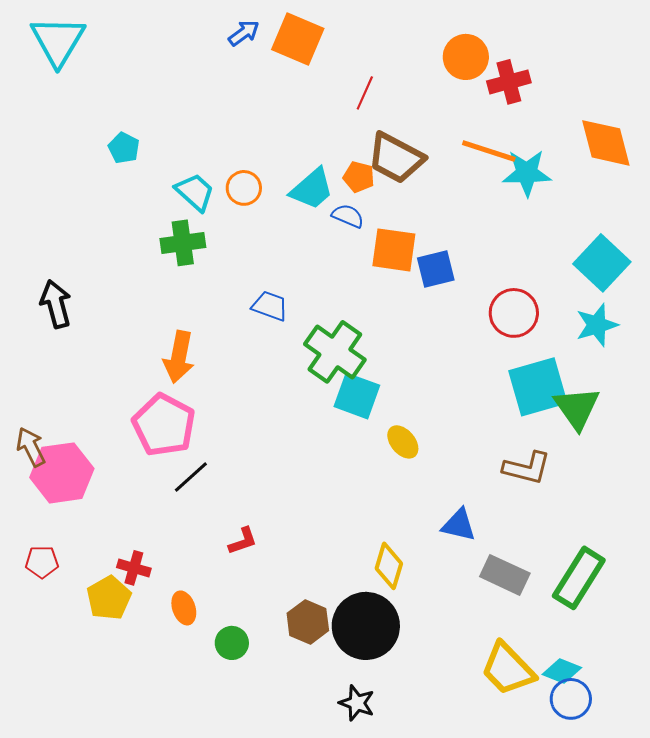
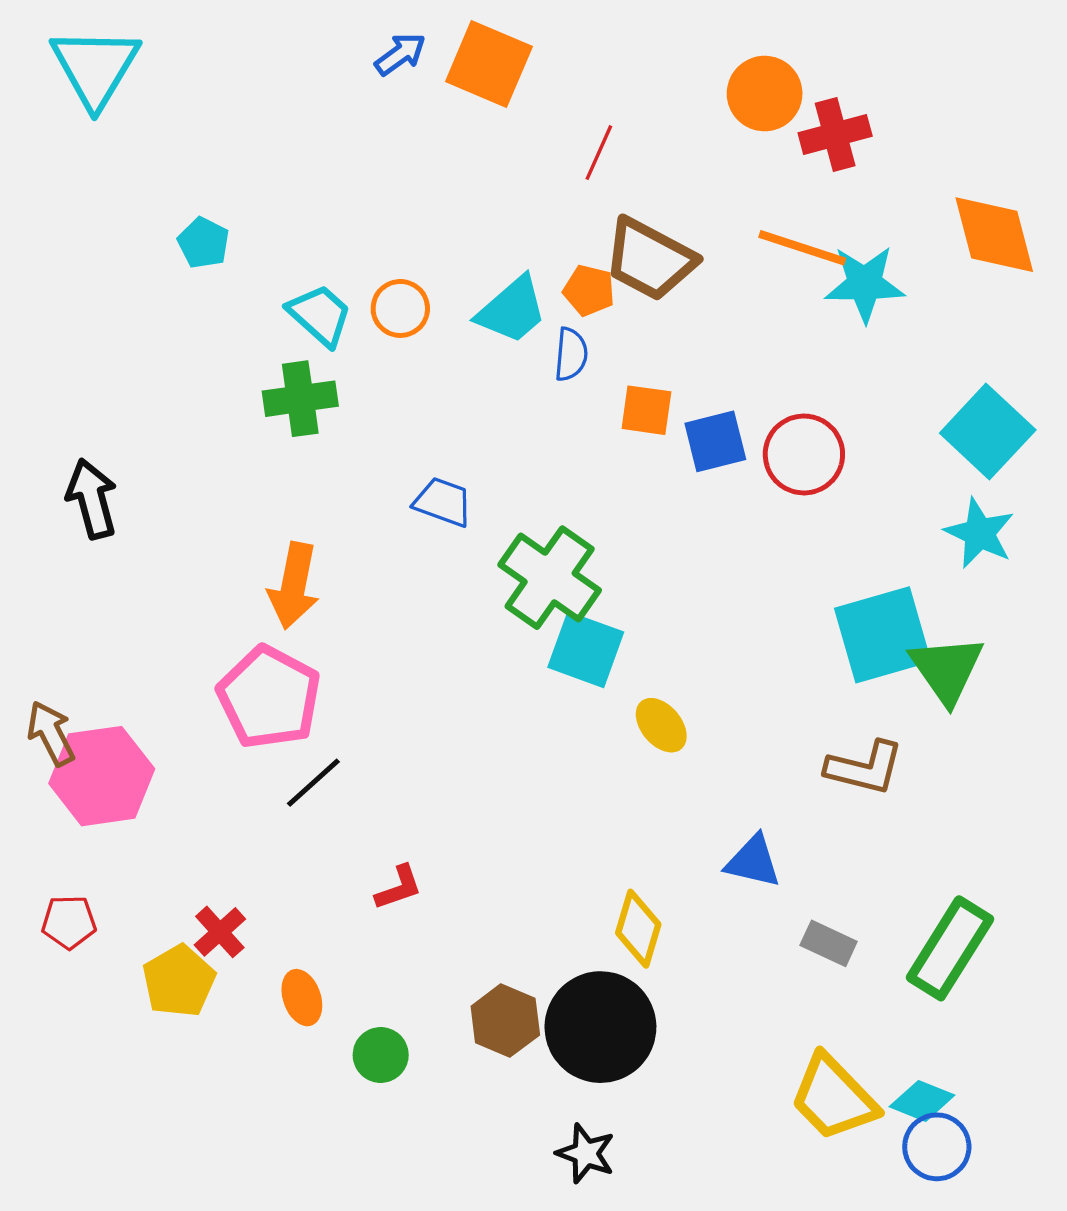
blue semicircle: (348, 216) -> (571, 354), turned 72
orange square: (394, 250) -> (646, 410), size x0.7
red circle: (514, 313) -> (804, 454), moved
cyan star: (597, 325) -> (979, 533), turned -30
red cross: (134, 568) -> (220, 932), turned 32
gray rectangle: (505, 575) -> (829, 943), size x0.7

